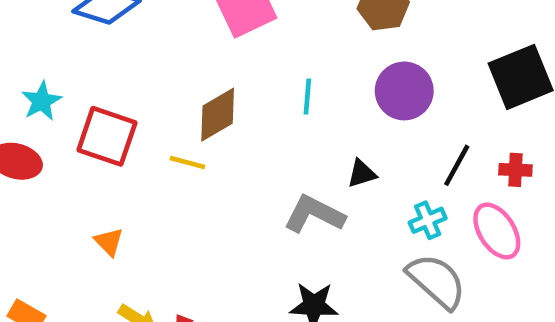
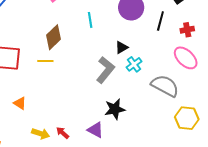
black line: (457, 165) -> (160, 21), moved
gray L-shape: (314, 214) -> (105, 70), turned 116
cyan cross: (428, 220) -> (134, 64), moved

